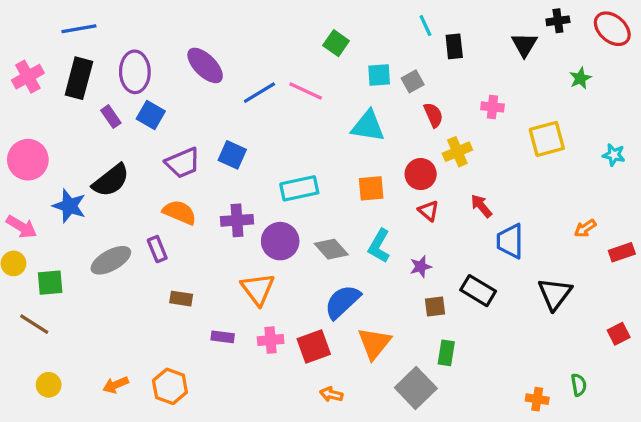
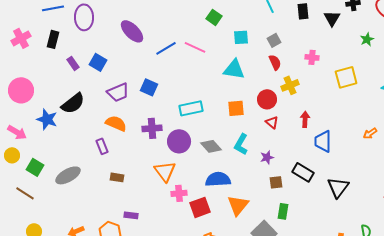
black rectangle: (454, 46) -> (303, 11), moved
purple ellipse: (135, 72) -> (84, 17), moved
black rectangle: (79, 78) -> (53, 39), size x0.7
gray square: (413, 81) -> (274, 40), moved
red arrow: (481, 206) -> (305, 119), turned 42
gray ellipse: (111, 260) -> (68, 175), moved
green square: (50, 283) -> (35, 167), turned 36
black triangle: (555, 294) -> (338, 187), moved
blue semicircle: (342, 302) -> (218, 179), turned 40
purple rectangle: (223, 337) -> (131, 215), moved
pink cross: (271, 340) -> (179, 193), moved

